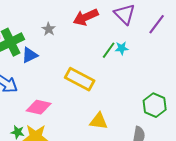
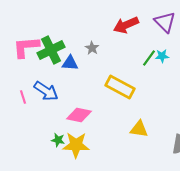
gray star: (49, 29) -> (92, 48), moved
blue triangle: (30, 55) -> (70, 63), turned 30

